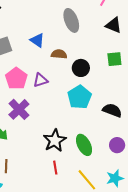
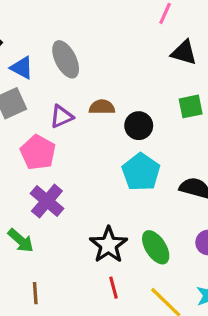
gray ellipse: (71, 20) -> (66, 59), moved
blue triangle: (37, 40) -> (22, 68), moved
purple triangle: (40, 80) -> (61, 116), moved

